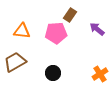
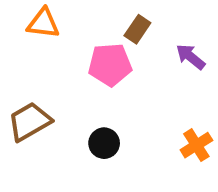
orange triangle: (22, 31) -> (43, 23), moved

